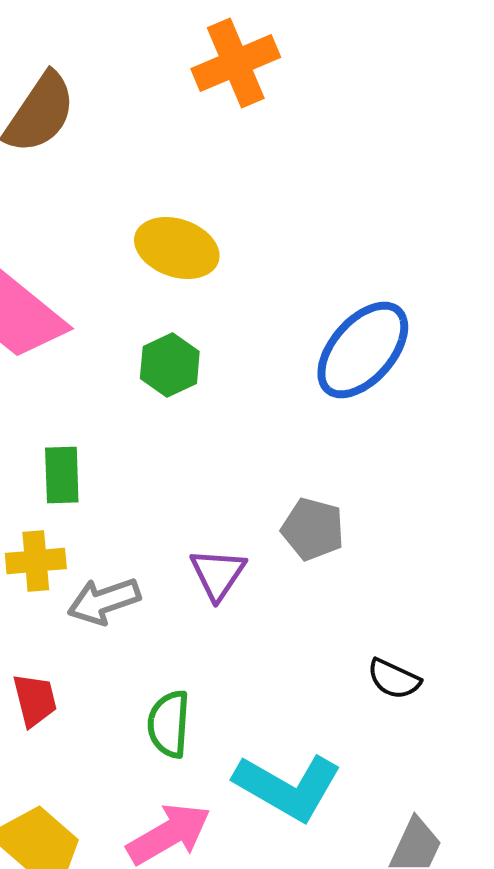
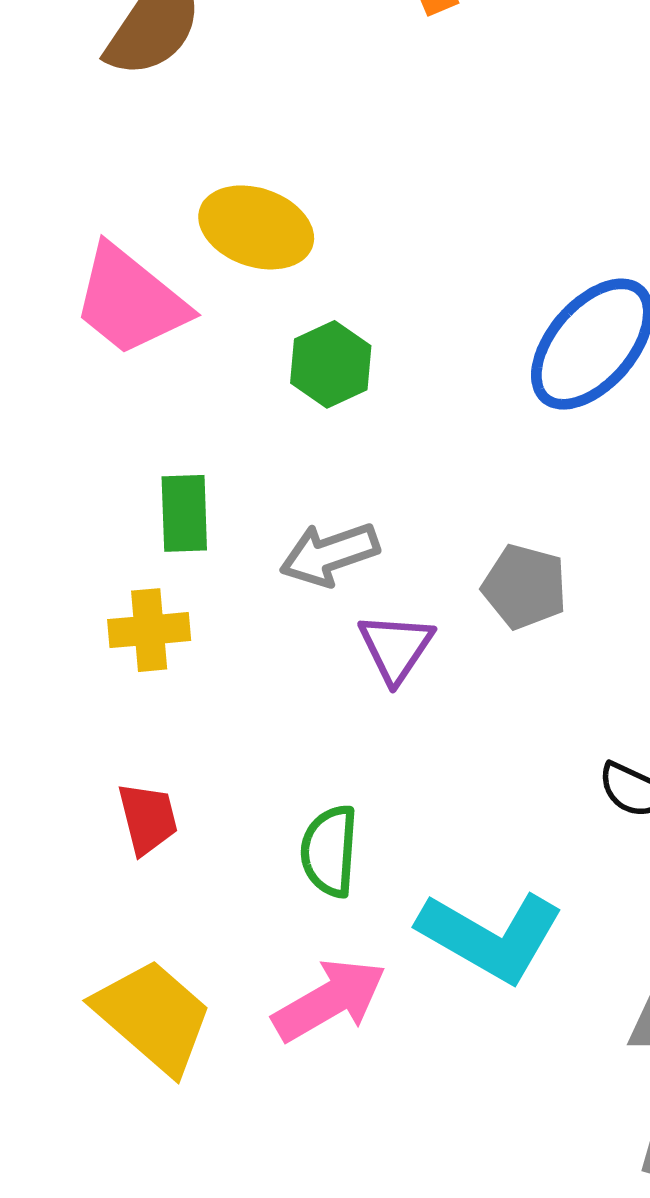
yellow ellipse: (177, 248) -> (256, 227), moved
gray arrow: (104, 601) -> (329, 554), moved

